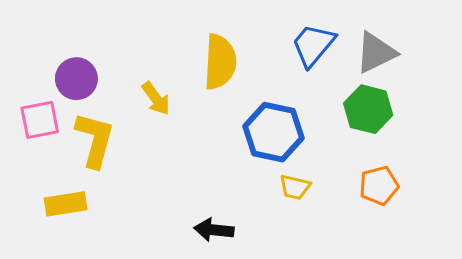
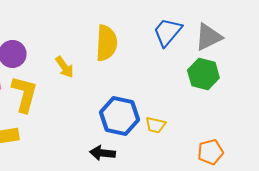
blue hexagon: (273, 132) -> (119, 116), moved
orange pentagon: (379, 186) -> (210, 152), moved

